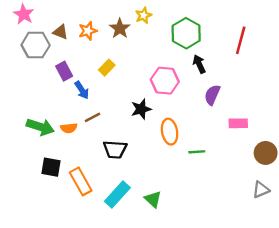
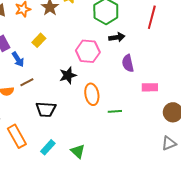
black arrow: (199, 64) -> (117, 37), turned 105
purple semicircle: (212, 95) -> (128, 63), turned -36
cyan rectangle: (117, 194) -> (48, 147), size x0.7

